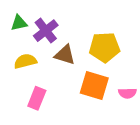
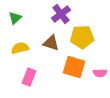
green triangle: (19, 23) -> (15, 18), turned -32
purple cross: (46, 31) -> (61, 14), moved

